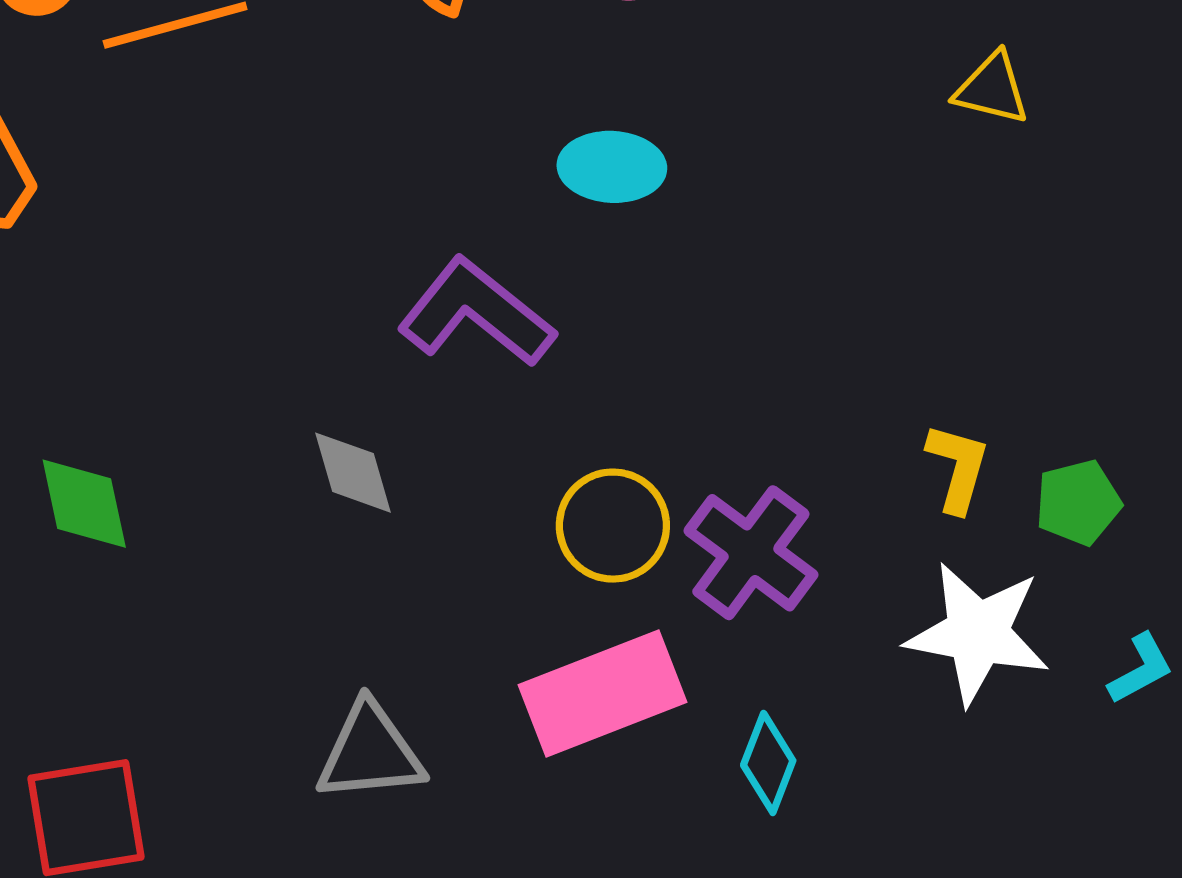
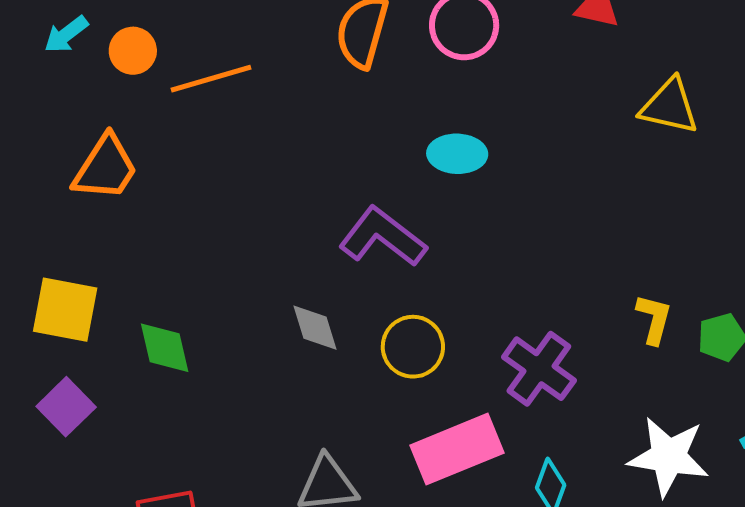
yellow triangle: (992, 89) -> (669, 106), size x1.4
yellow circle: (613, 526) -> (413, 347), moved
white star: (978, 633) -> (669, 457), moved

